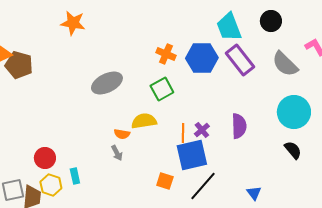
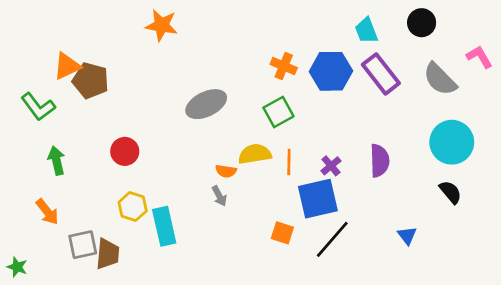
cyan trapezoid: (229, 27) -> (366, 31), size x0.7
orange line: (183, 133) -> (289, 162), moved
red circle: (45, 158) -> (125, 151), moved
cyan rectangle: (75, 176) -> (164, 226), size x1.8
yellow hexagon: (51, 185) -> (133, 207), moved
blue triangle: (254, 193) -> (407, 235), moved

